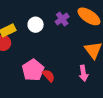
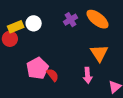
white circle: (36, 25) -> (34, 23), moved

